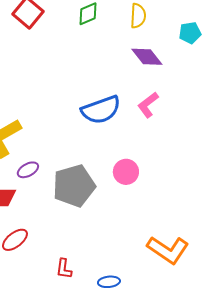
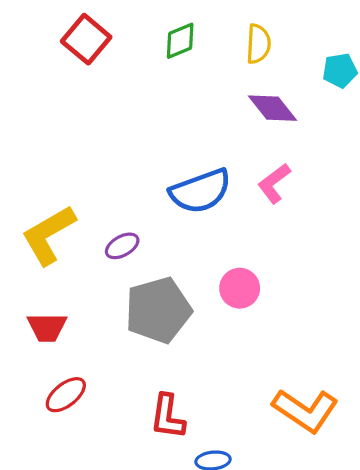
purple ellipse: (28, 170) -> (122, 246), moved
red L-shape: (64, 269) -> (168, 417), moved, size x1.4

